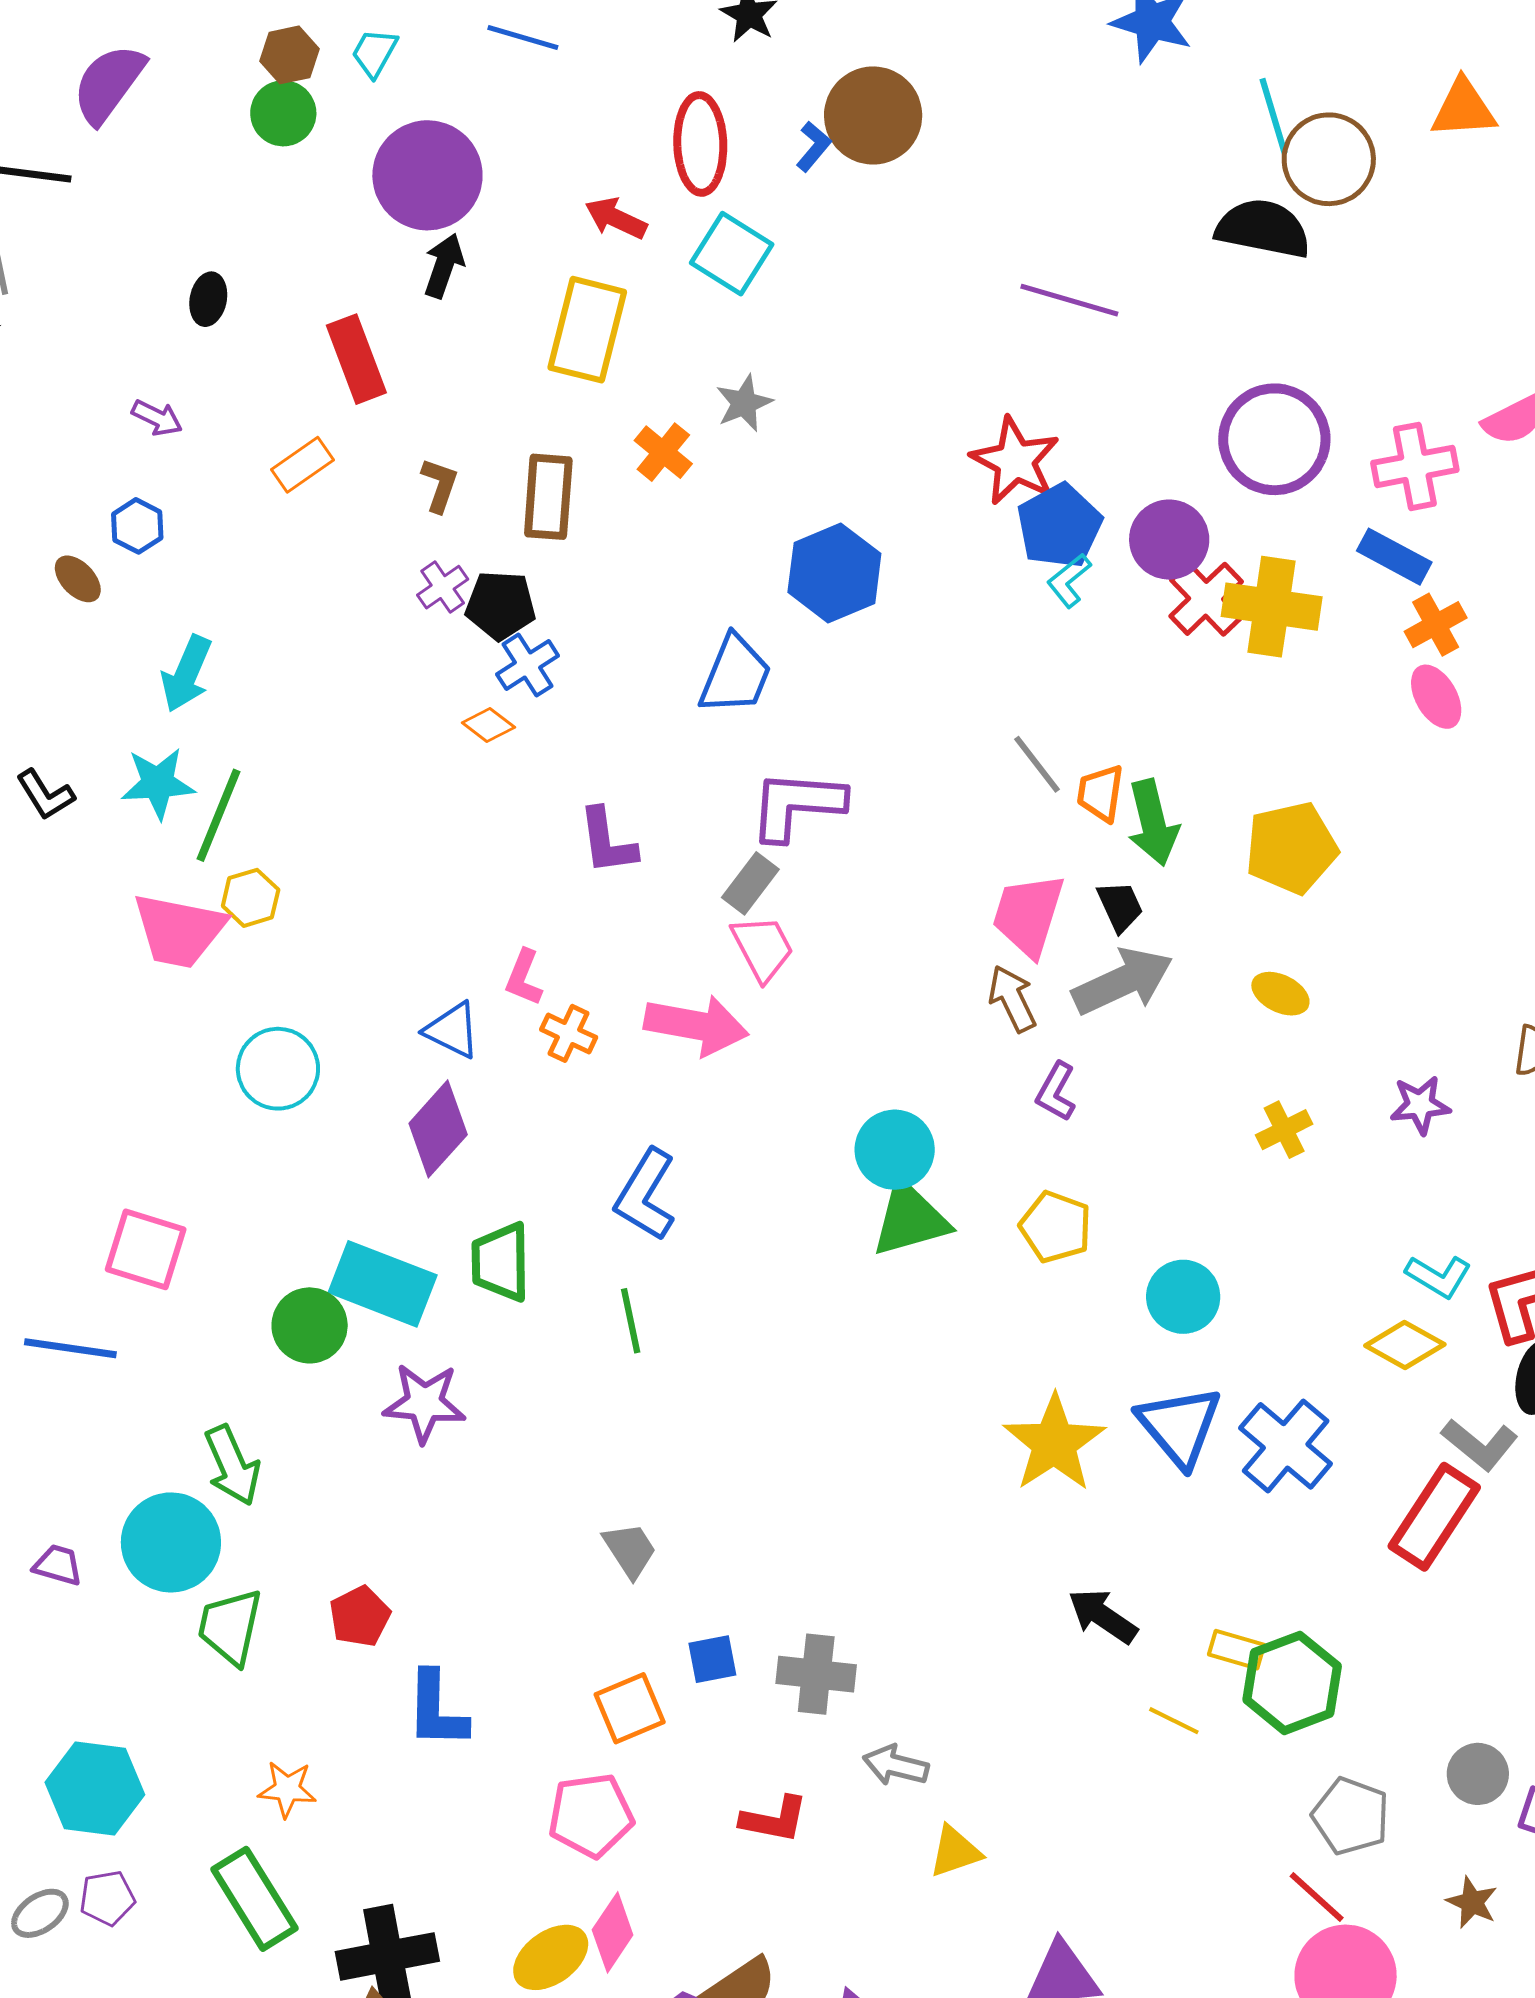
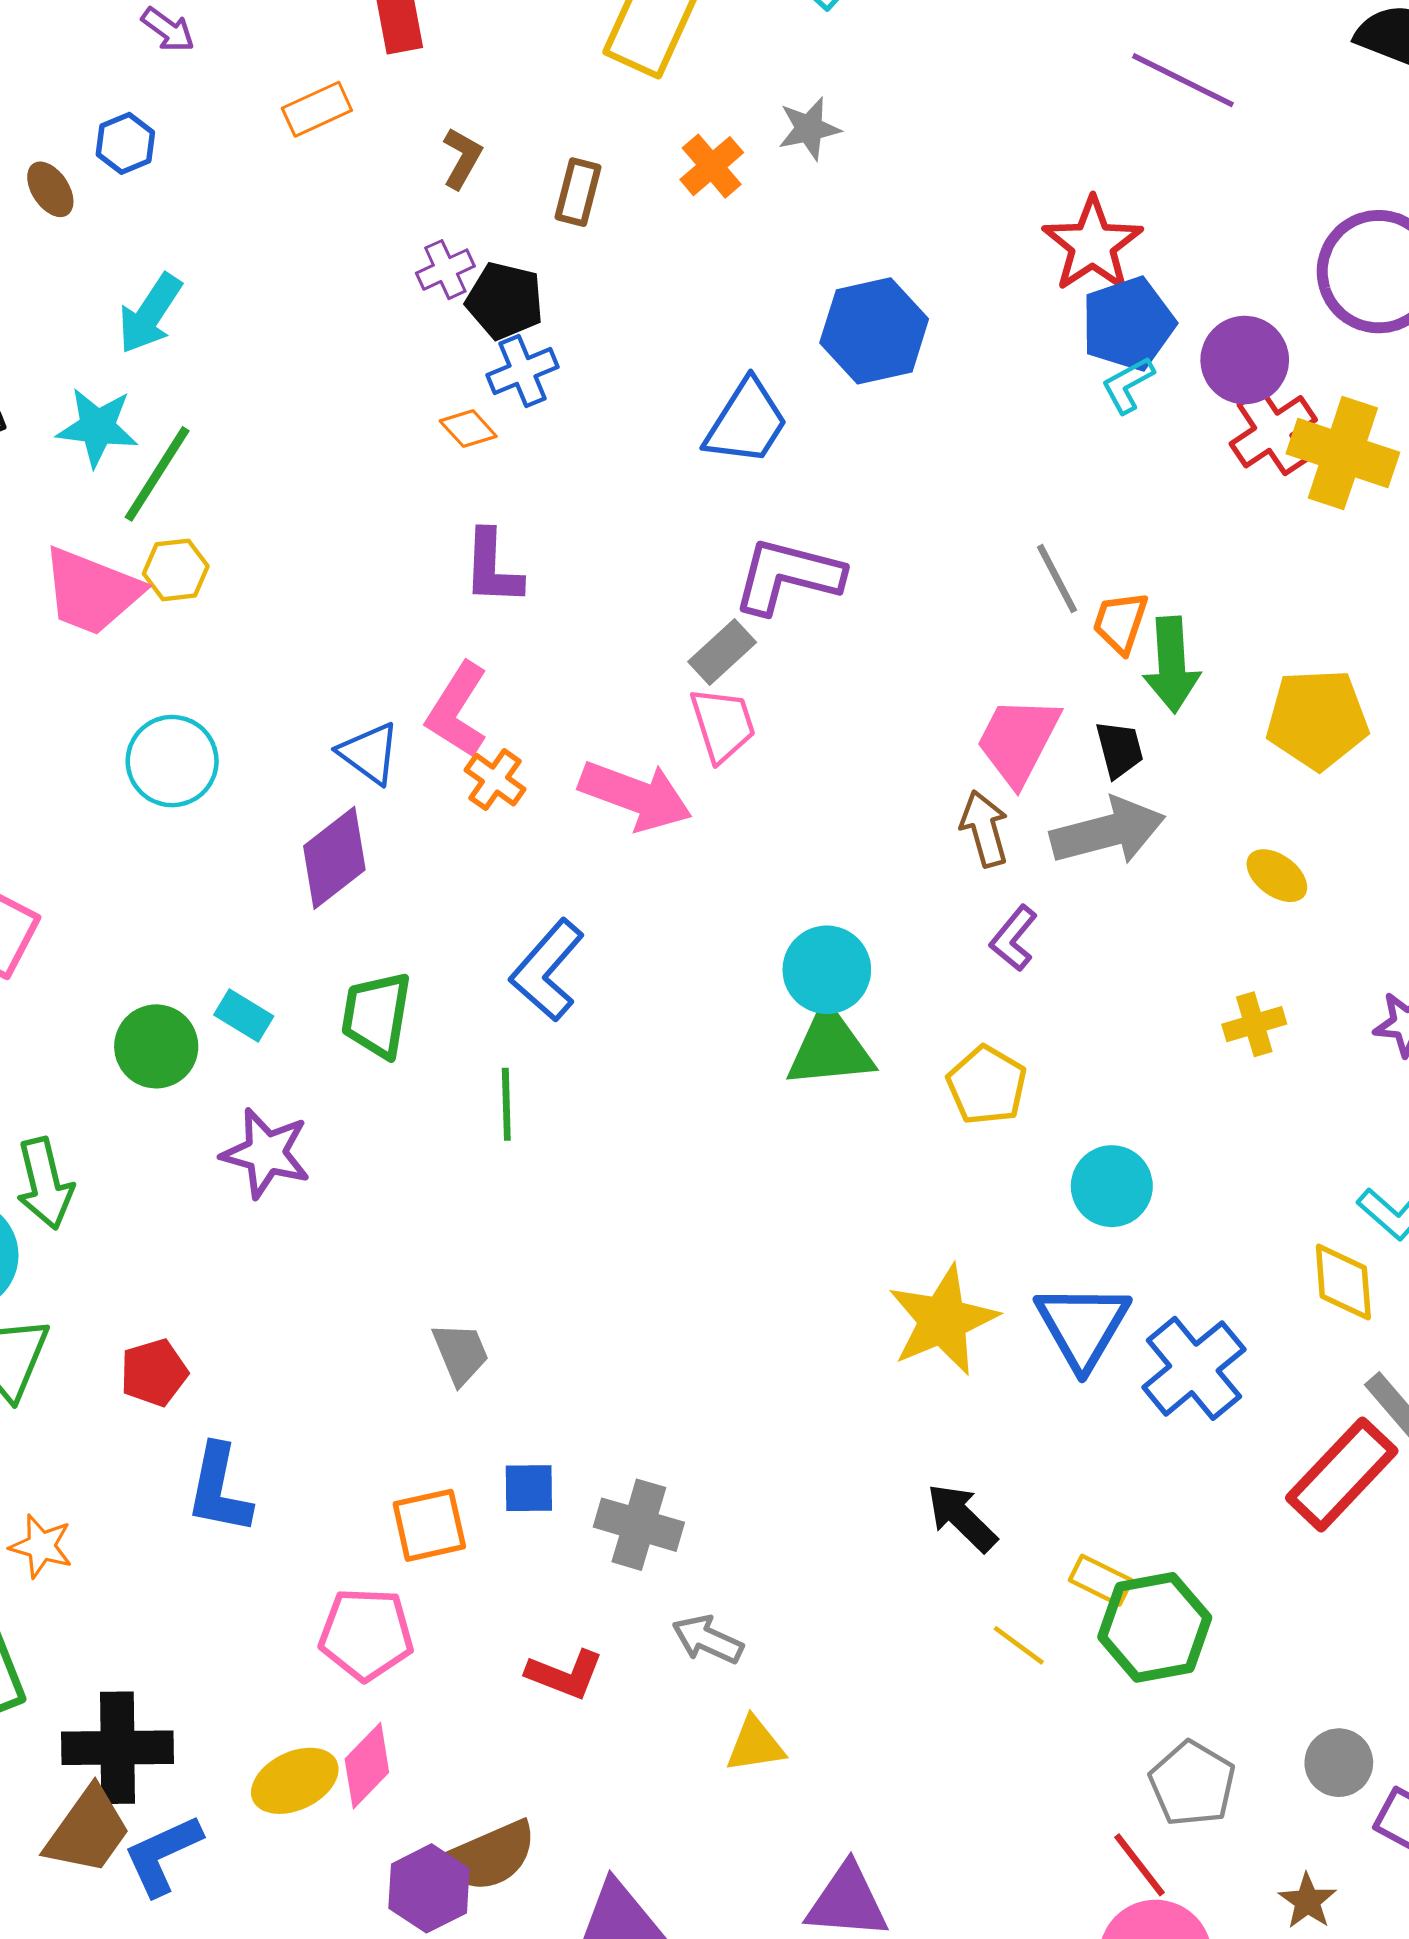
brown rectangle: (548, 497) -> (578, 192), size x0.7
purple L-shape: (607, 841) -> (492, 568), moved
pink L-shape: (524, 978) -> (457, 710), size x1.5
cyan rectangle: (383, 1284) -> (244, 1015), size x0.5
yellow diamond: (1405, 1345) -> (1343, 1282), turned 46

